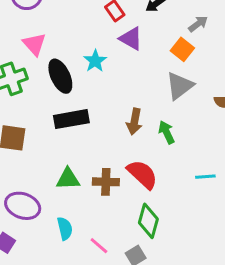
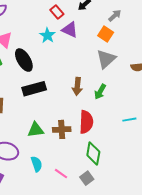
cyan star: (95, 61) -> (47, 35), moved
green arrow: (167, 132) -> (100, 92), turned -119
red semicircle: (142, 174) -> (86, 122), turned 55

